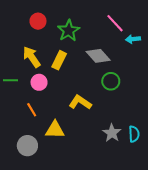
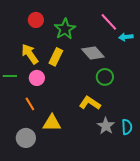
yellow L-shape: (80, 102) -> (90, 103), moved

